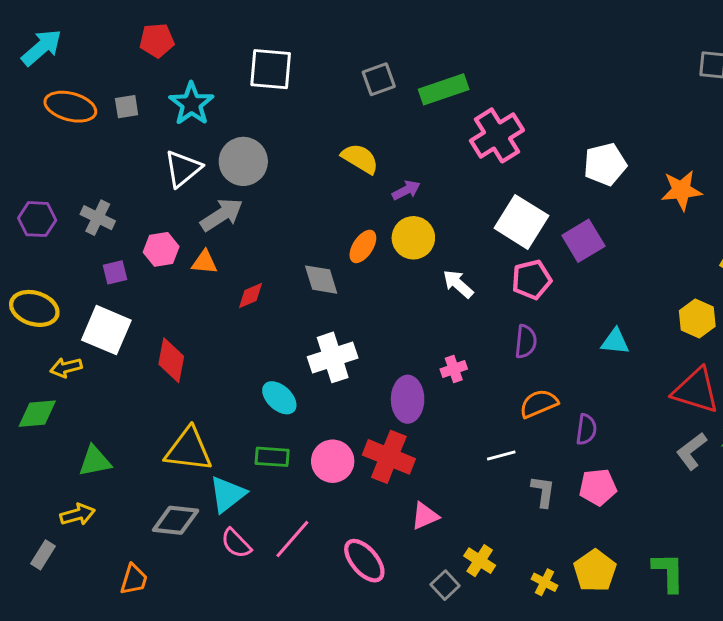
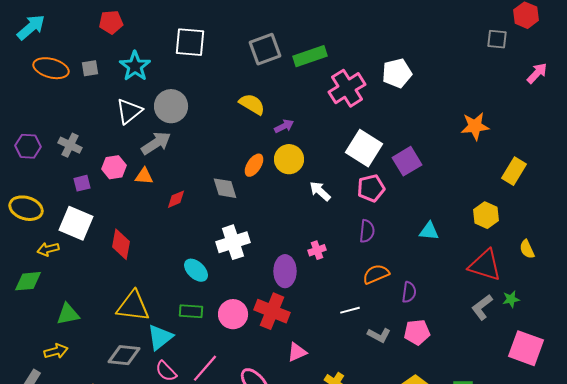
gray square: (379, 79) -> (265, 49), size x1.4
white pentagon: (605, 164) -> (397, 73), moved
gray L-shape: (543, 491) -> (379, 335), turned 110

